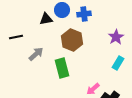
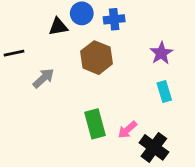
cyan rectangle: (118, 63) -> (164, 91), turned -48
green rectangle: (62, 68) -> (95, 124), moved

